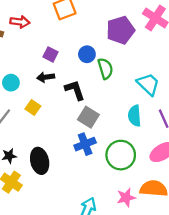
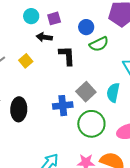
purple square: (50, 54) -> (54, 18), turned 32
green semicircle: (105, 69) -> (99, 44), turned 66
cyan circle: (11, 83) -> (31, 16), moved
gray square: (88, 117) -> (86, 92), moved

